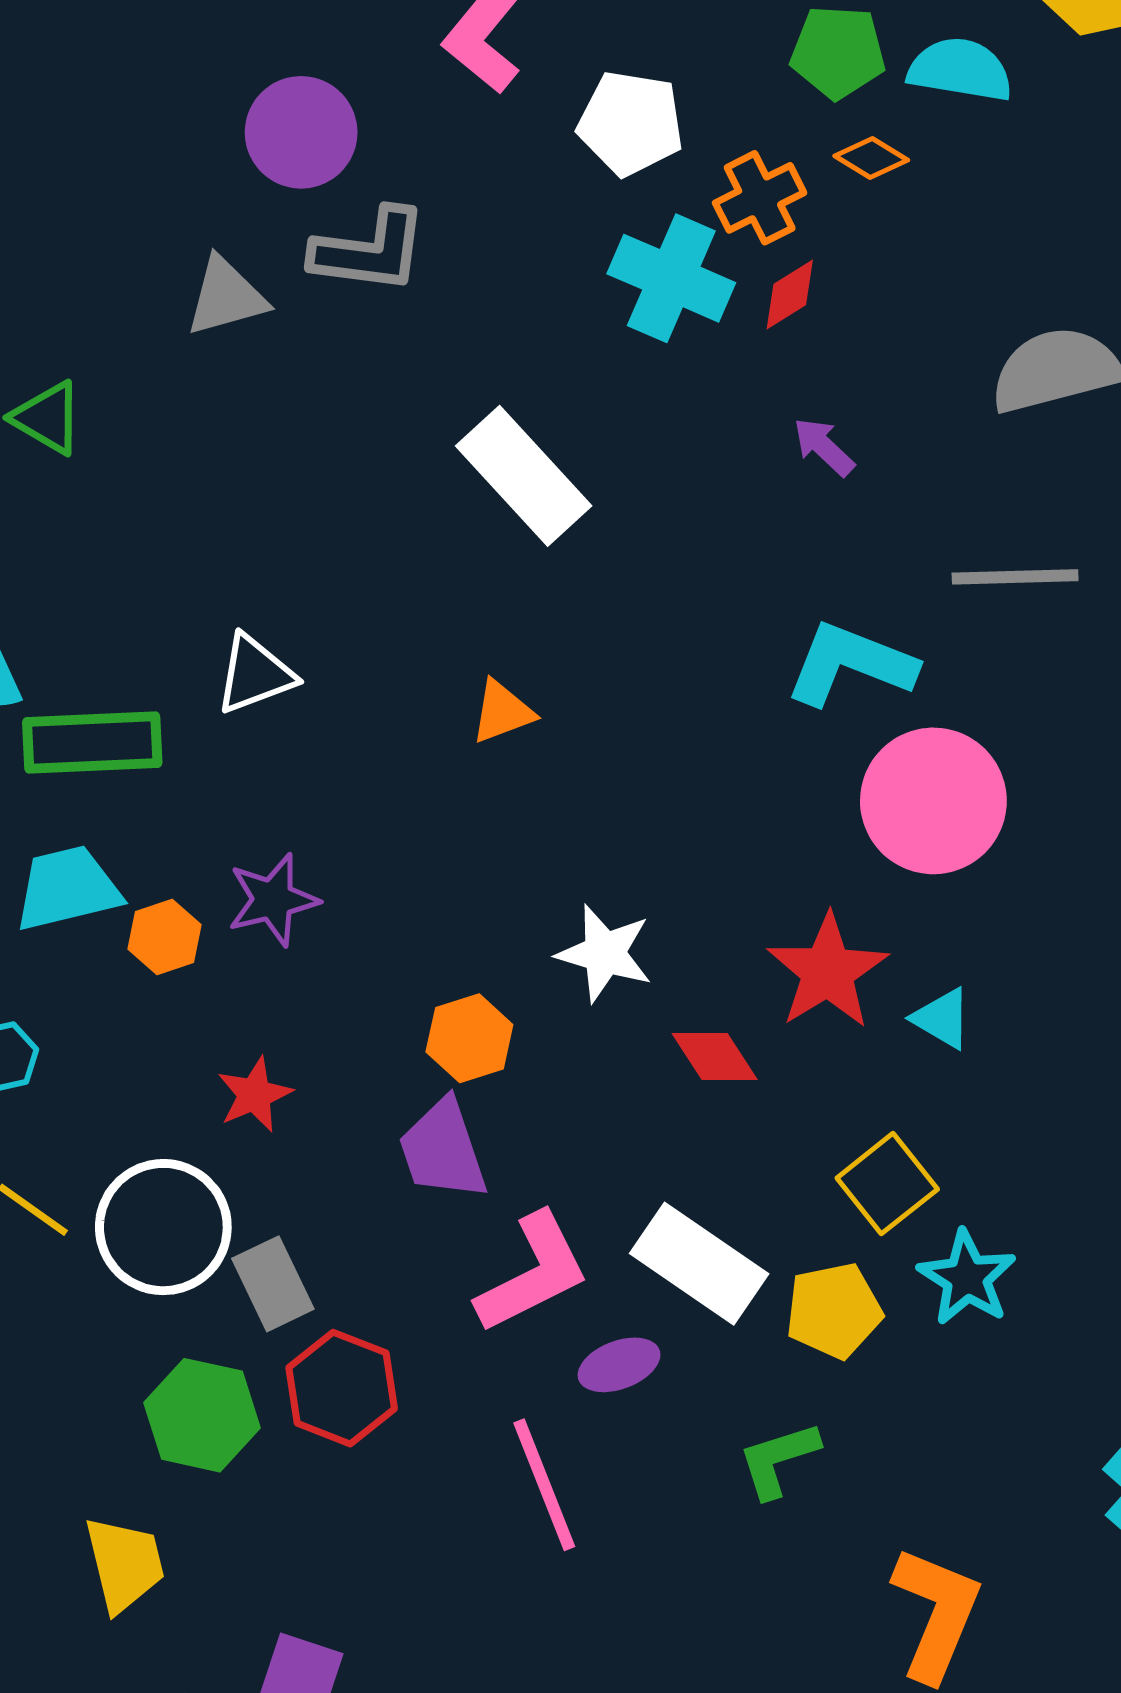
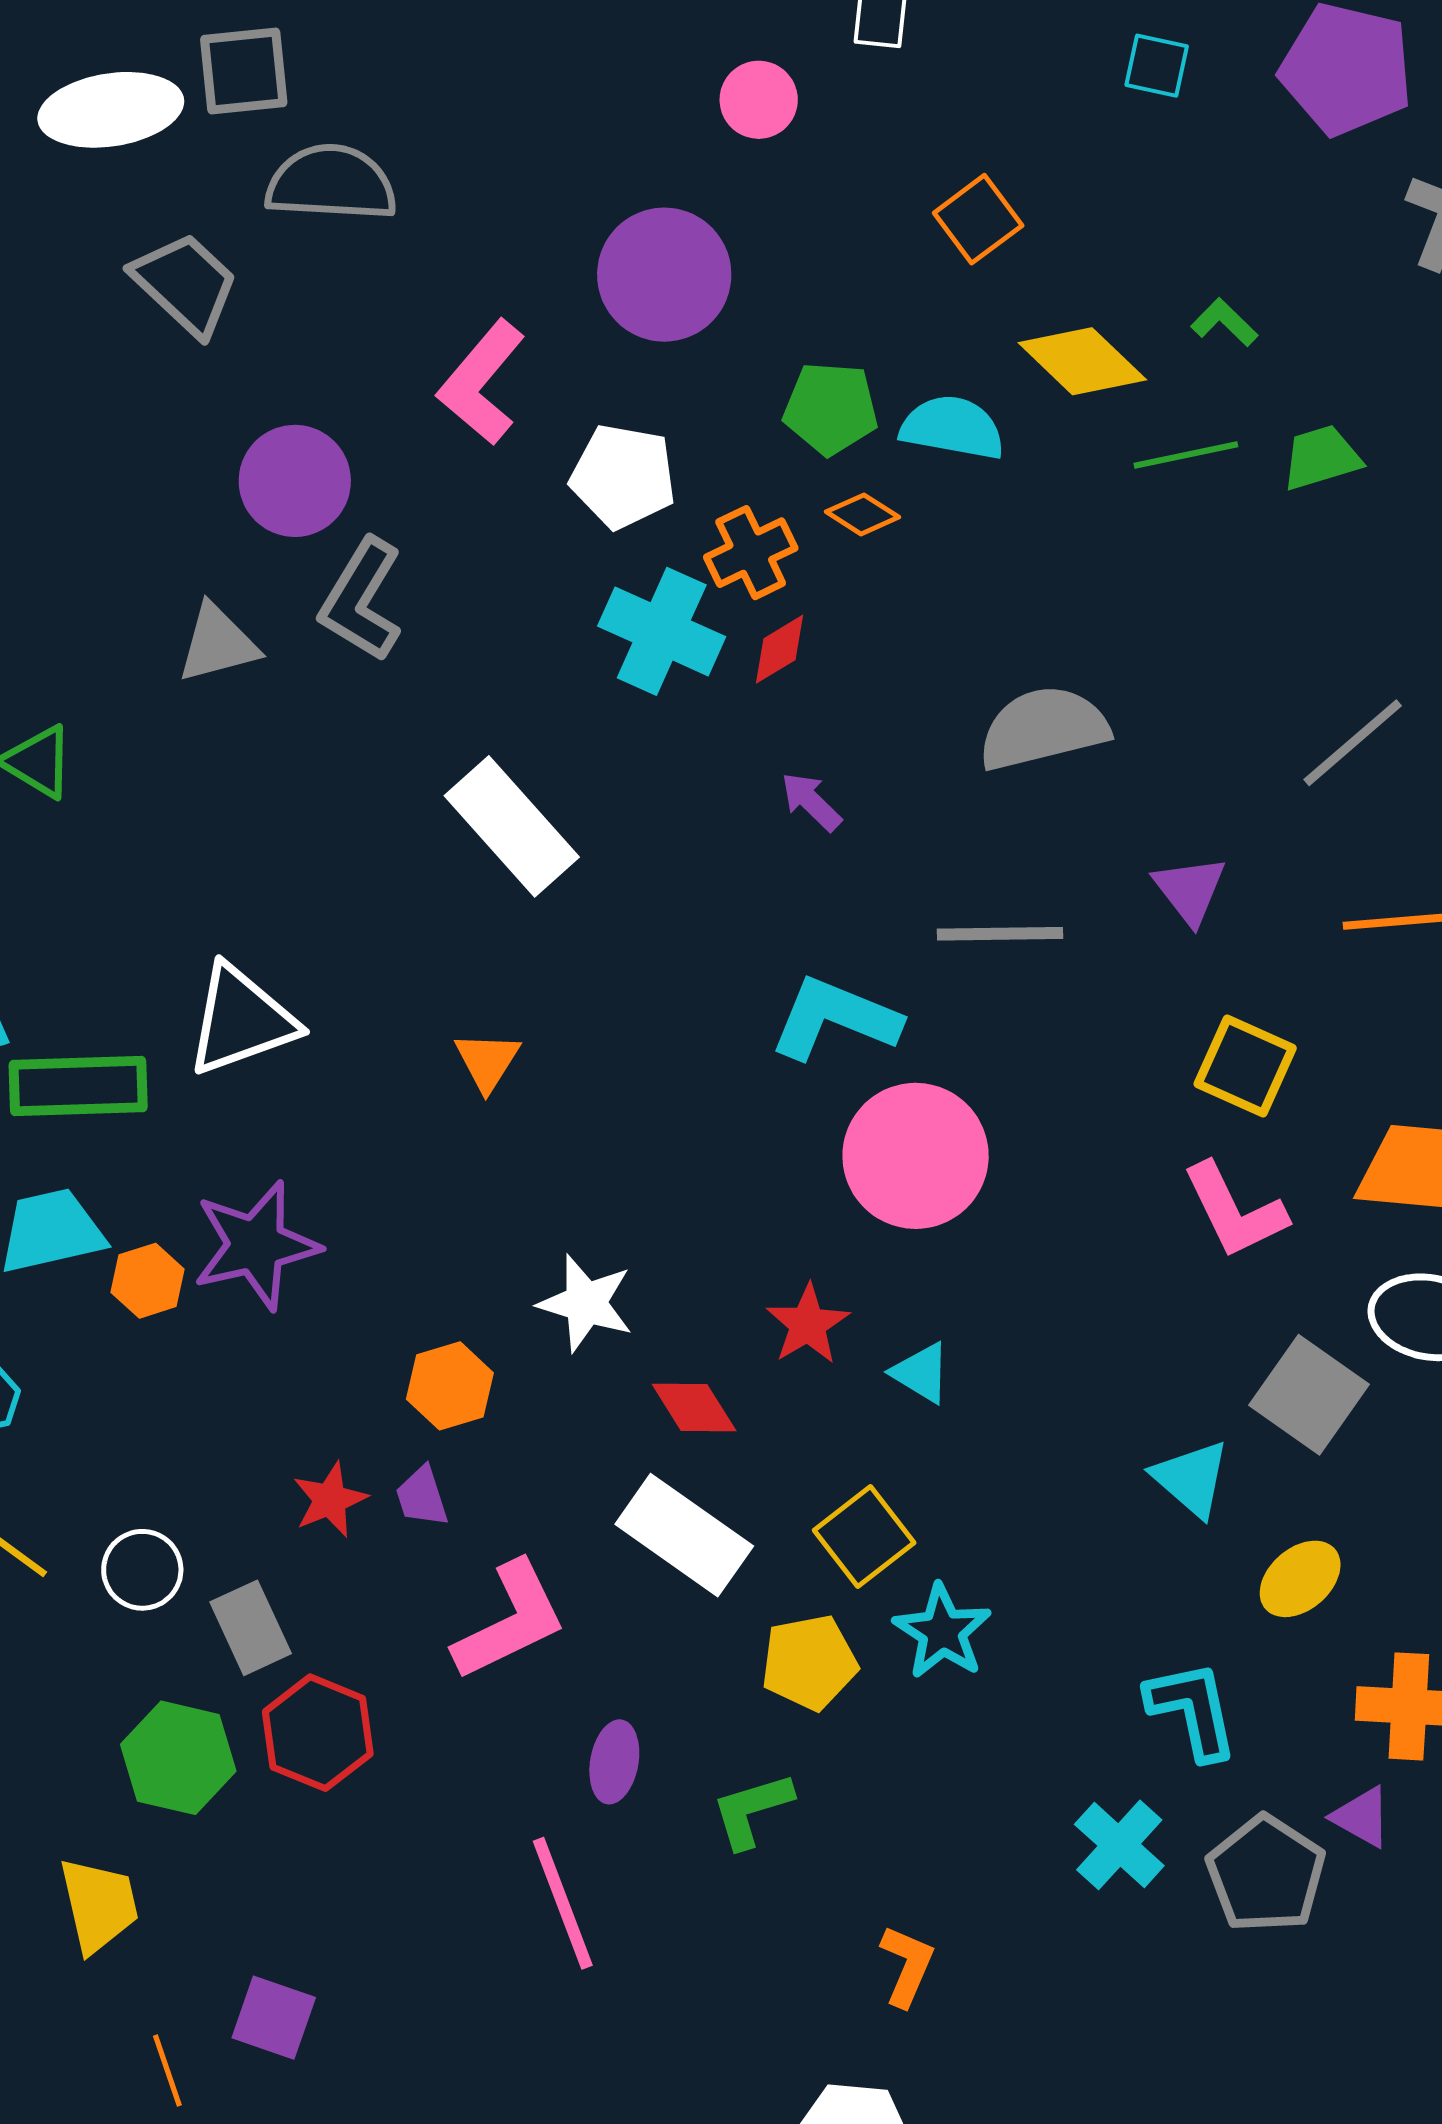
gray L-shape: (370, 251) -> (361, 600), turned 113
white triangle: (255, 674) -> (241, 1020), size x1.4
orange triangle: (502, 712) -> (487, 1061), turned -38
purple star: (273, 900) -> (256, 1245), size x1.4
red star: (828, 971) -> (808, 1324), size x0.7
red star: (254, 1095) -> (330, 1500), moved
purple trapezoid: (443, 1150) -> (422, 1497), size x0.6
white circle: (163, 1227) -> (142, 1570), size x0.6
white rectangle: (699, 1264) -> (684, 1535), moved
purple ellipse: (619, 1365) -> (614, 1762), moved, turned -60
pink line: (544, 1485) -> (563, 1903), moved
orange L-shape: (936, 1614) -> (907, 1966), size x0.6

